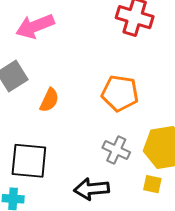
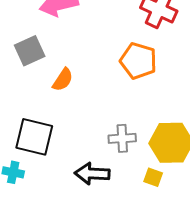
orange pentagon: (120, 93) -> (138, 61), moved
gray cross: (116, 150) -> (122, 138), turned -36

